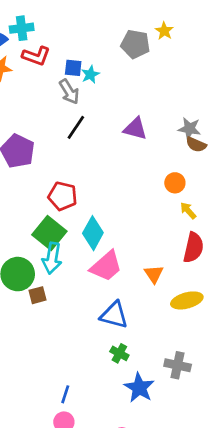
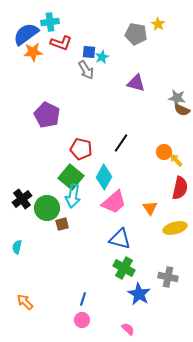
black line: (76, 127) -> (121, 143), moved
purple triangle: (135, 129) -> (136, 83), moved
orange circle: (175, 183) -> (164, 152), moved
green cross: (119, 353) -> (124, 268), size x1.5

